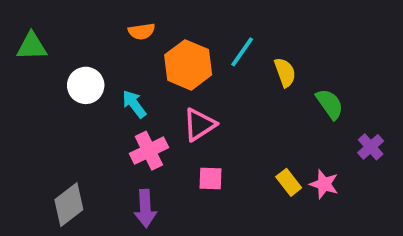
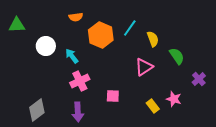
pink triangle: (199, 125) -> (144, 67), moved
yellow rectangle: (289, 182) -> (153, 106), moved

